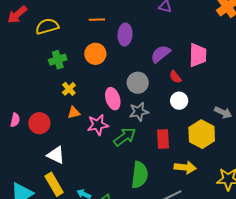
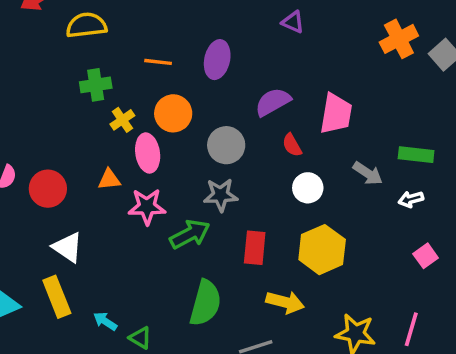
orange line: (97, 20) -> (158, 62), moved
orange circle: (95, 54) -> (173, 113), moved
yellow cross: (69, 89) -> (122, 120), moved
pink ellipse: (113, 99) -> (148, 153), moved
white circle: (179, 101) -> (308, 188), moved
gray arrow: (223, 112) -> (368, 173), moved

